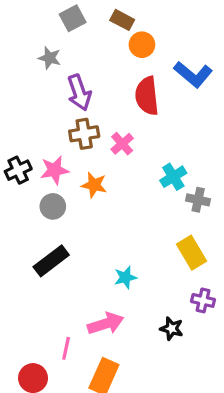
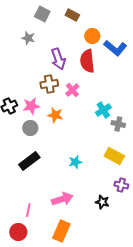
gray square: (73, 18) -> (42, 14), turned -35
orange circle: (142, 45) -> (92, 36), moved
purple arrow: (79, 93) -> (58, 59), moved
yellow rectangle: (191, 253) -> (114, 156), turned -30
cyan star: (125, 277) -> (75, 162), moved
pink line: (66, 348) -> (28, 210), moved

